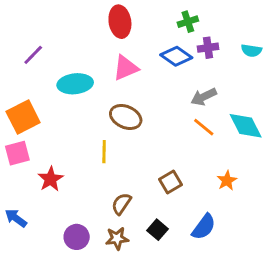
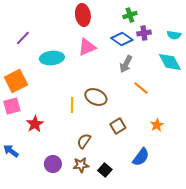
gray arrow: (204, 97) -> (126, 64), moved, turned -36
brown ellipse: (126, 117) -> (96, 97), moved
cyan diamond: (246, 126) -> (170, 62), moved
black square: (157, 230) -> (105, 170), moved

